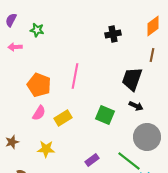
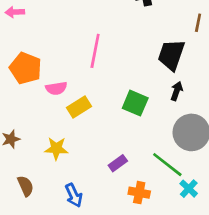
orange pentagon: (39, 85) -> (26, 68), moved
black arrow: (136, 106) -> (177, 91), turned -96
pink semicircle: (39, 113) -> (56, 88), moved, turned 49

